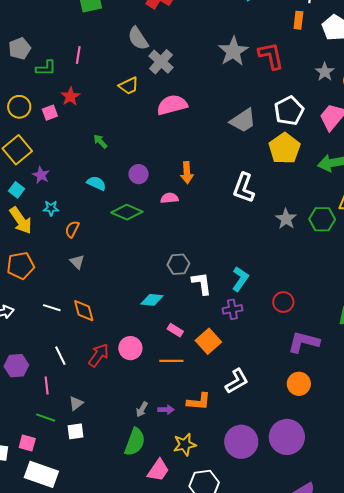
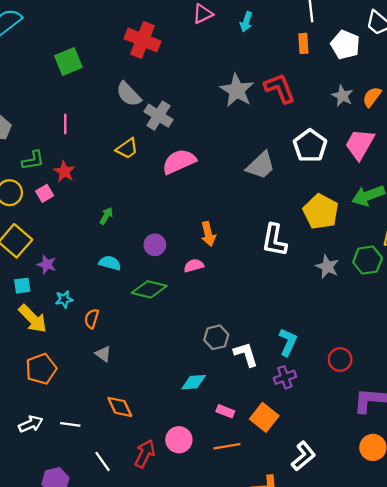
green L-shape: (46, 68) -> (33, 160), moved
green arrow: (100, 141) -> (106, 216), turned 84
yellow pentagon: (285, 148) -> (321, 212), moved
cyan square: (17, 190) -> (22, 286), turned -35
white line: (52, 308) -> (70, 424), moved

